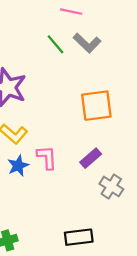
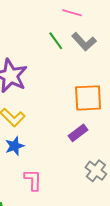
pink L-shape: (47, 157) -> (33, 180), moved
purple rectangle: (91, 158) -> (78, 133), moved

